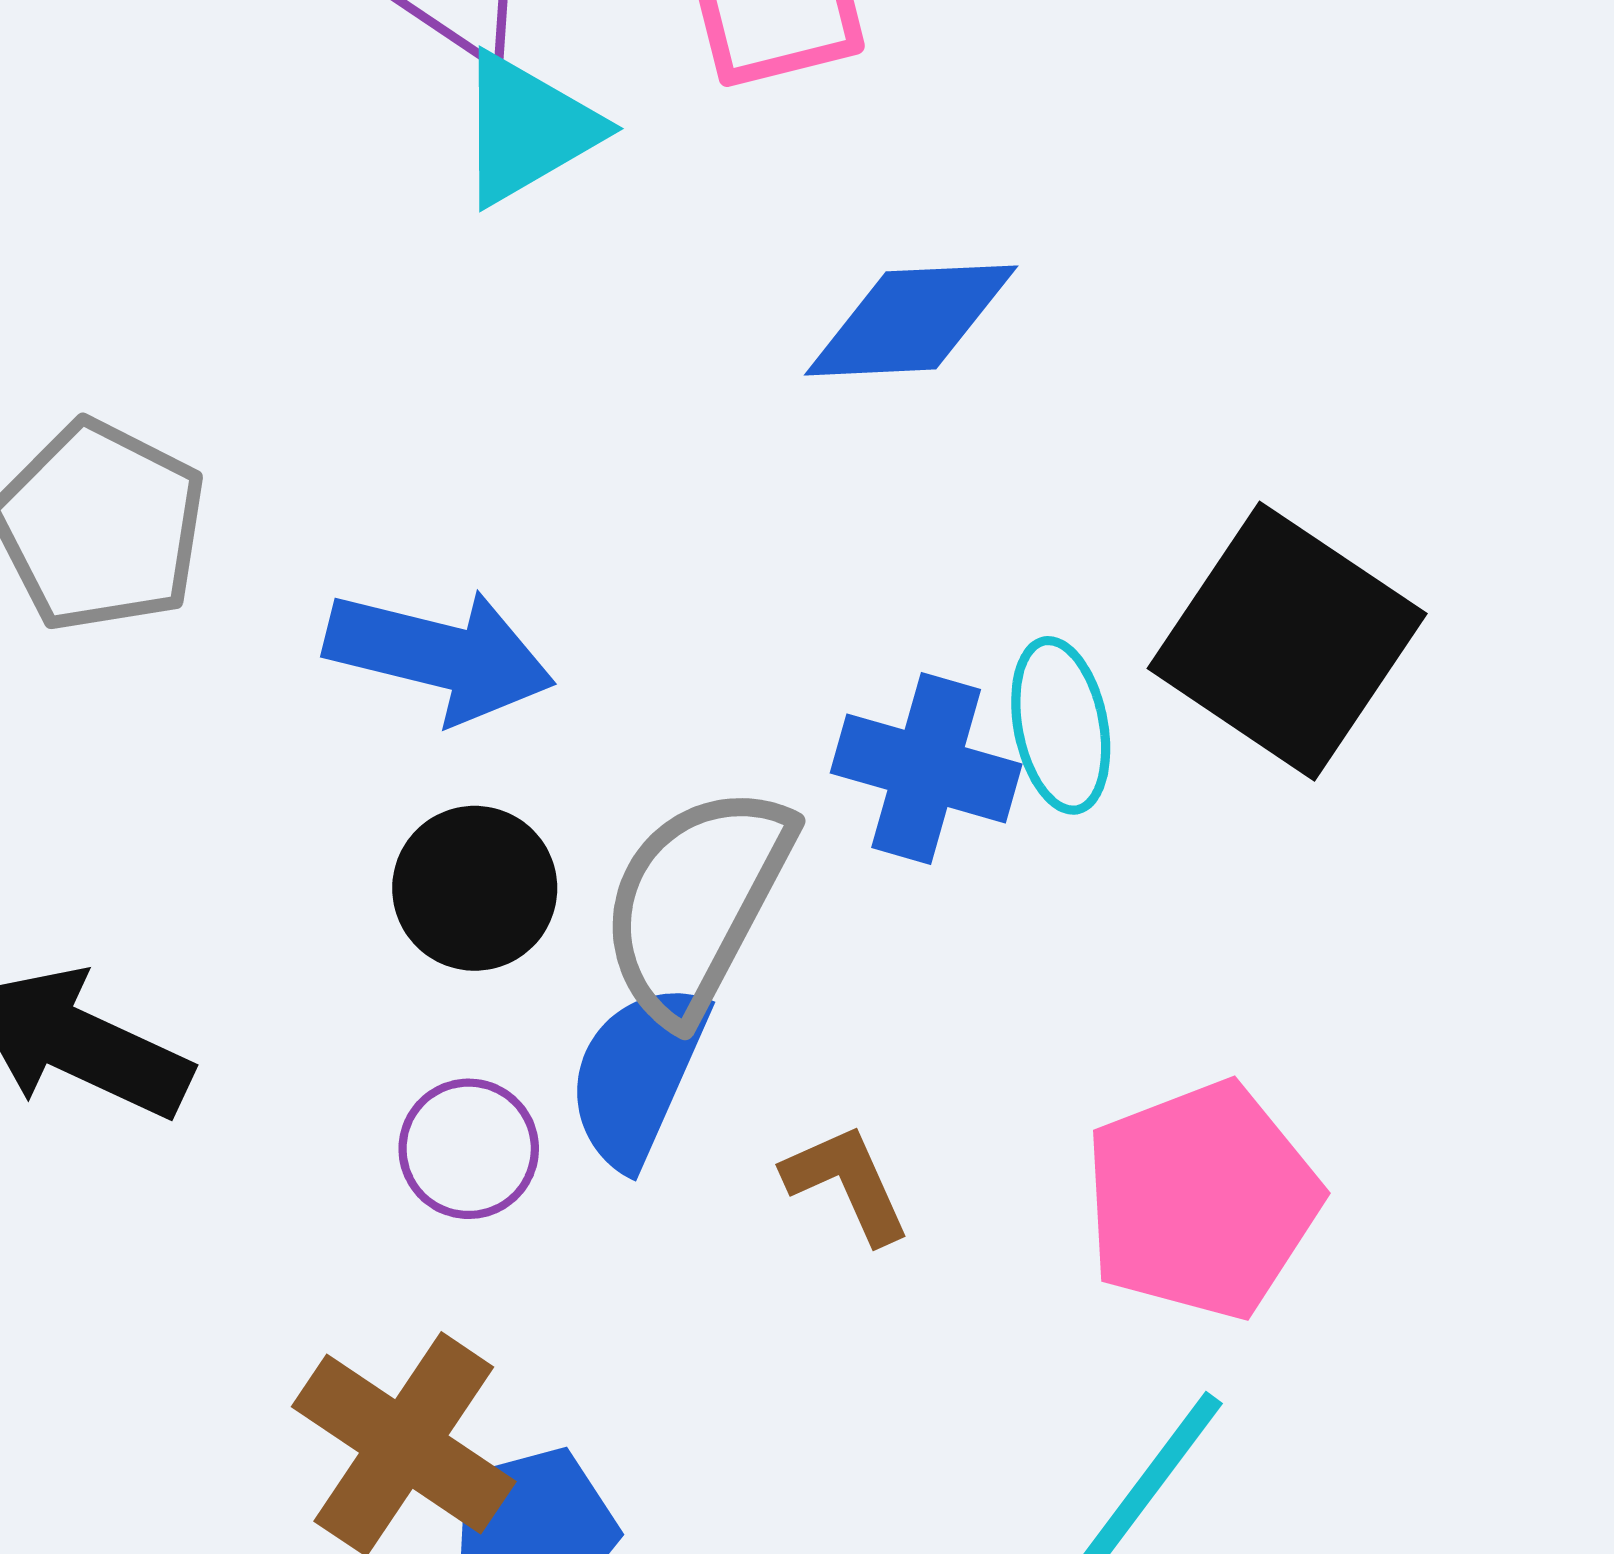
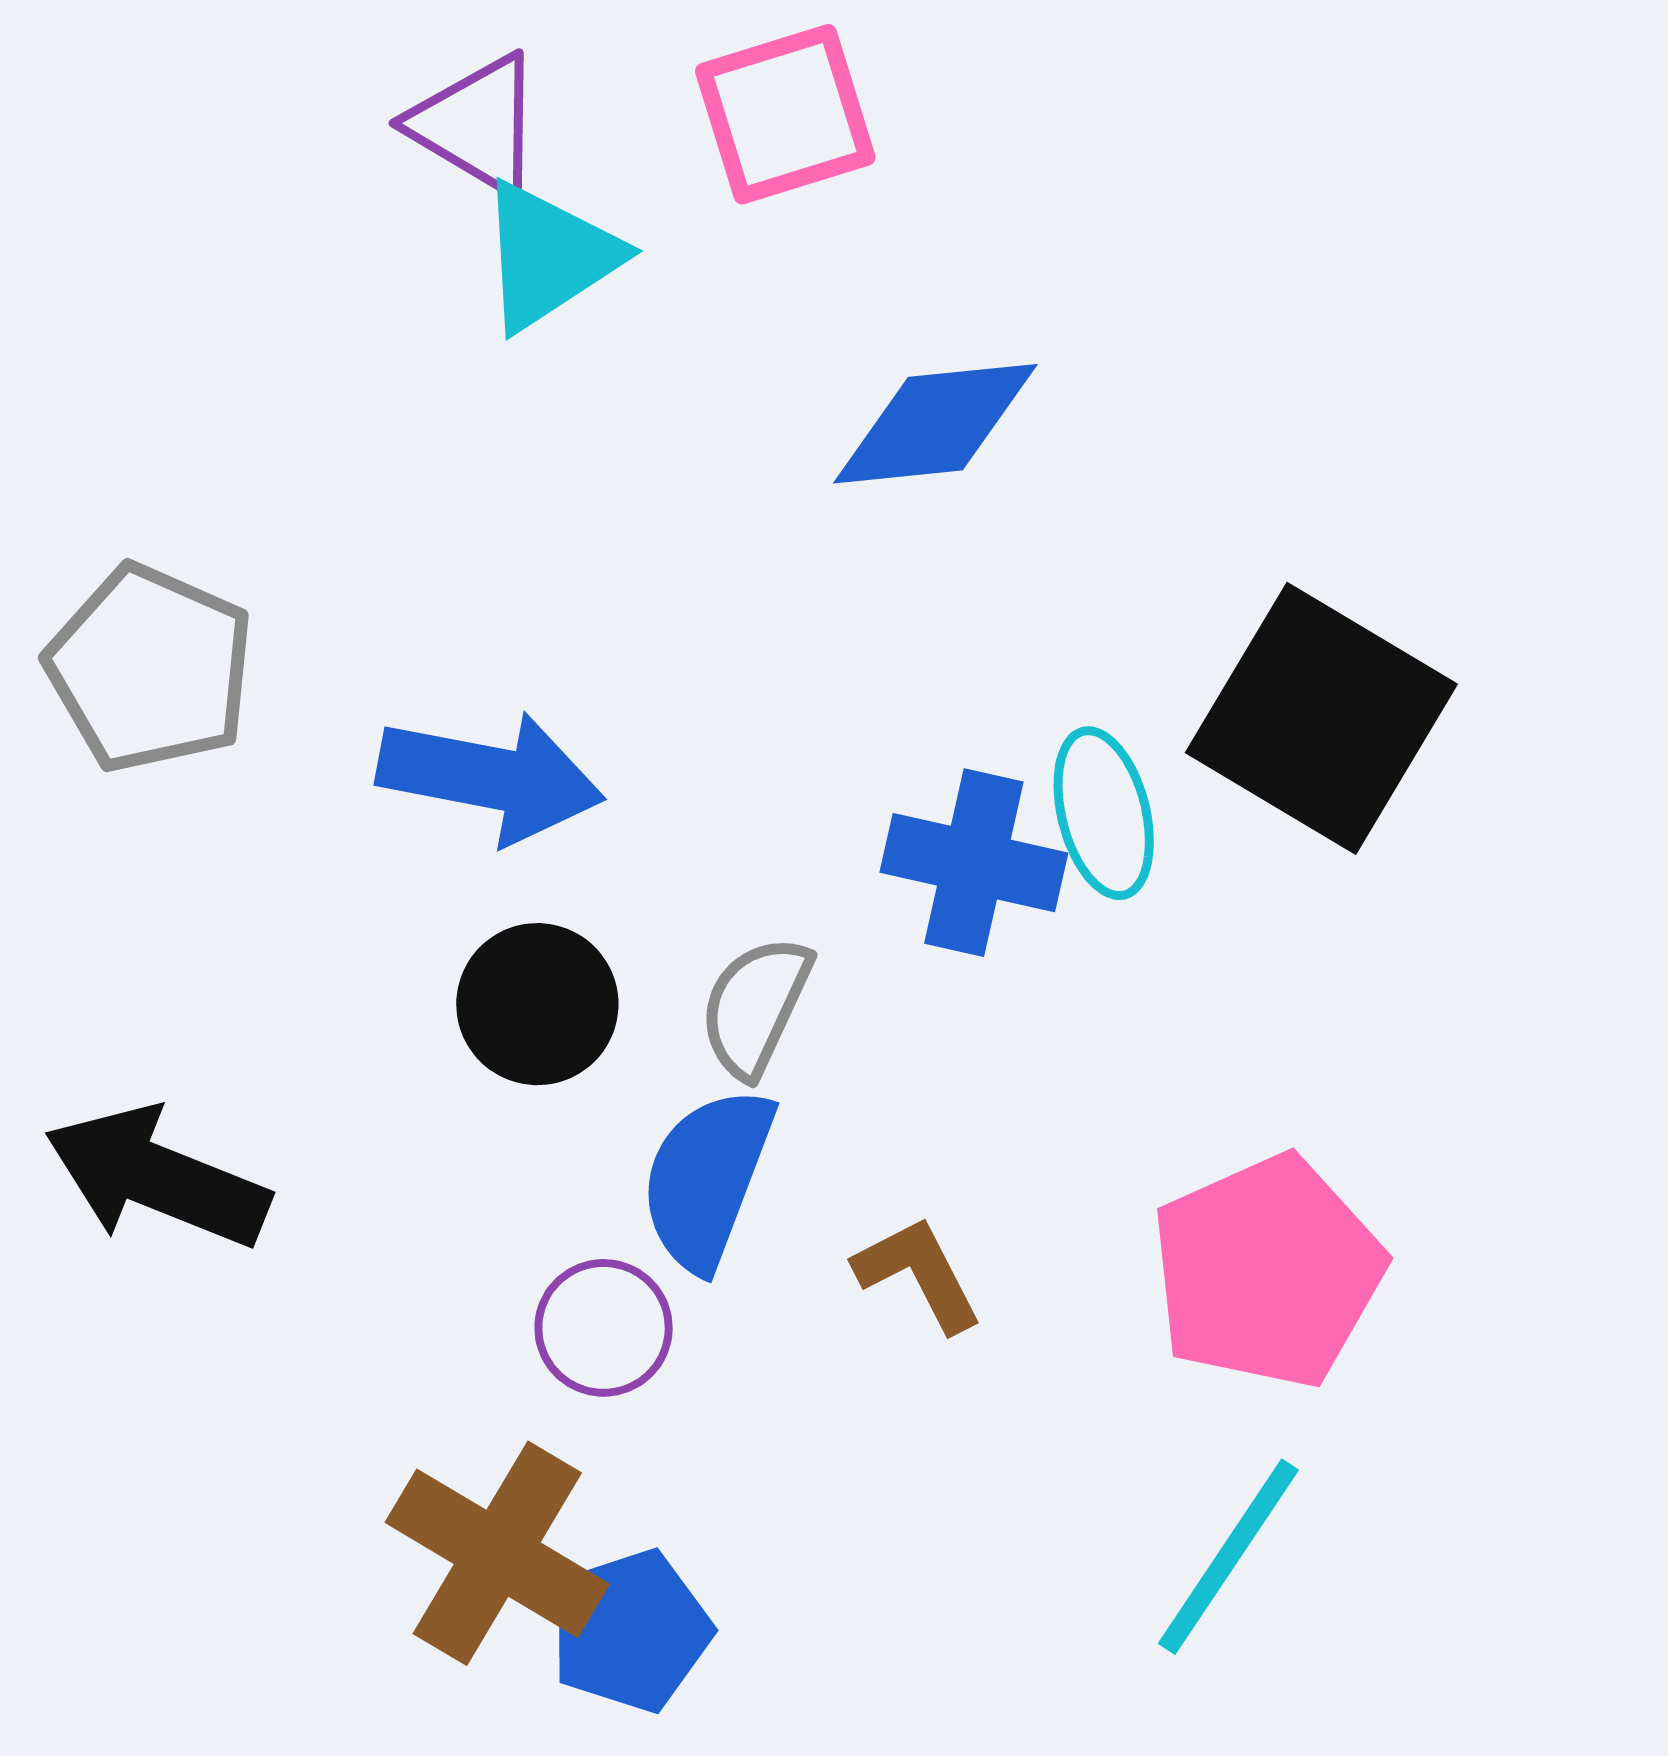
gray semicircle: (696, 903) -> (755, 1006), size x0.6
purple circle: (469, 1149) -> (604, 1328), moved

